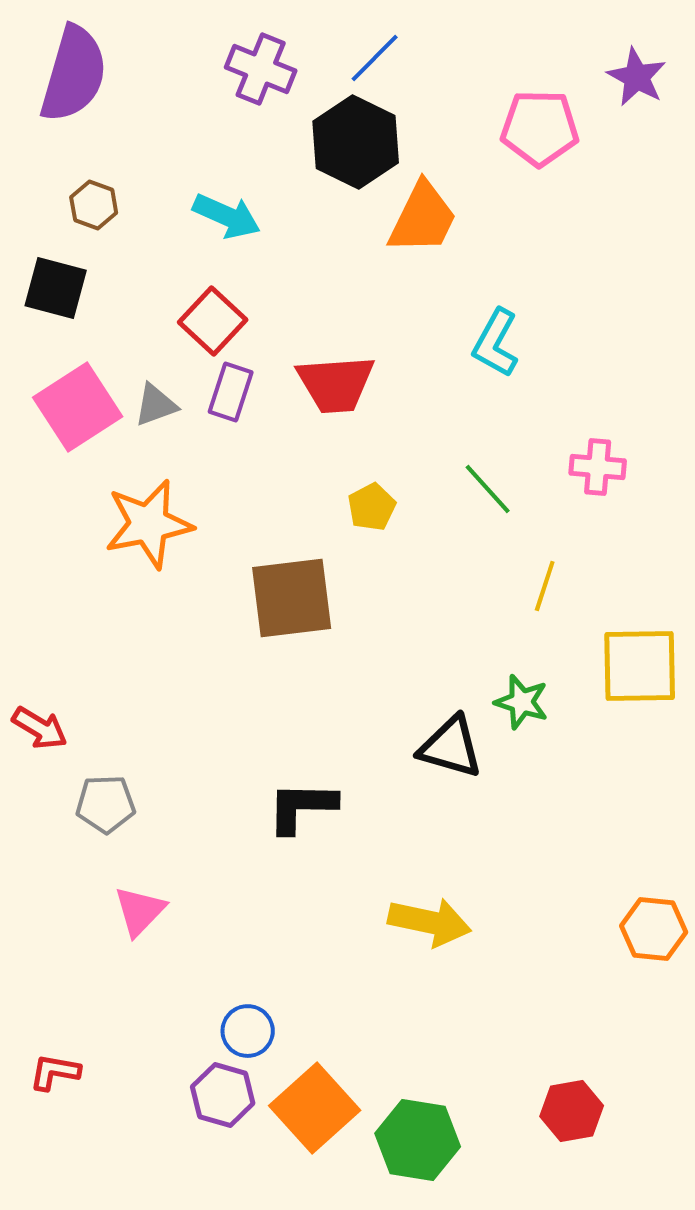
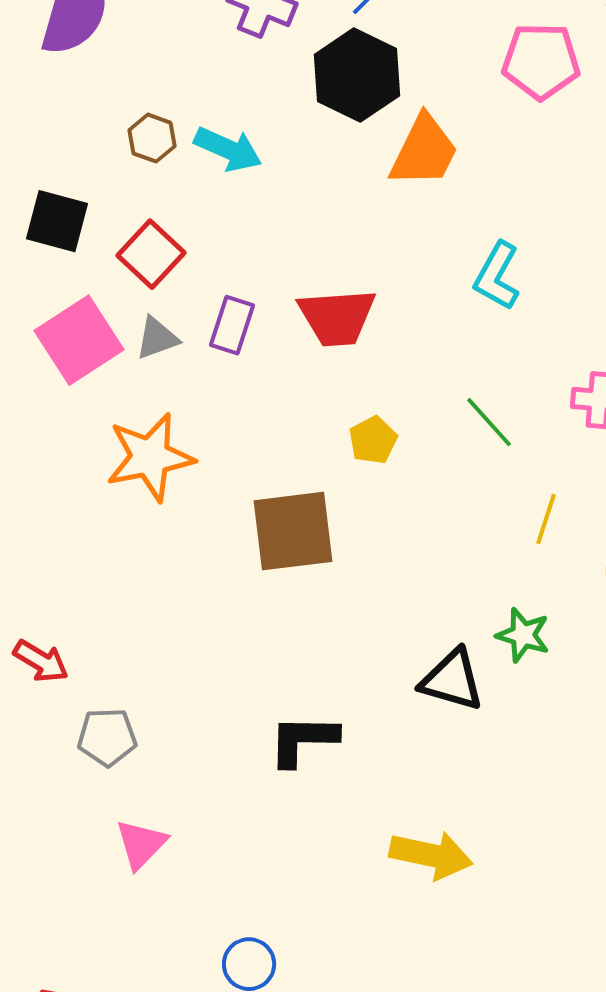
brown hexagon: (94, 205) -> (152, 138), moved
red square: (213, 321) -> (151, 254), moved

